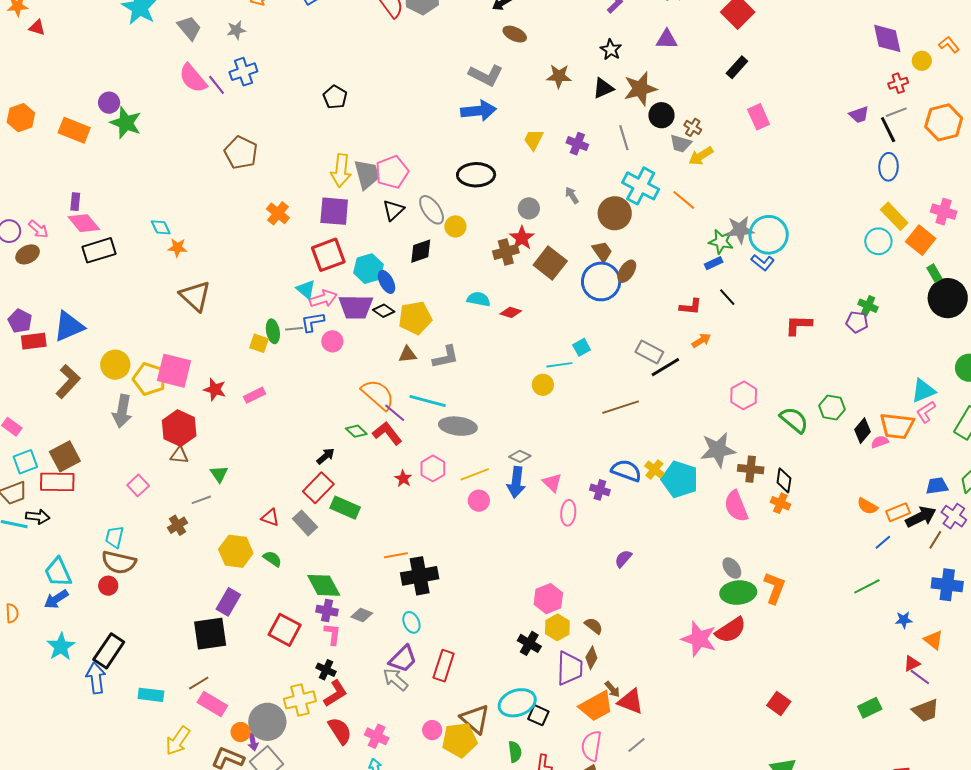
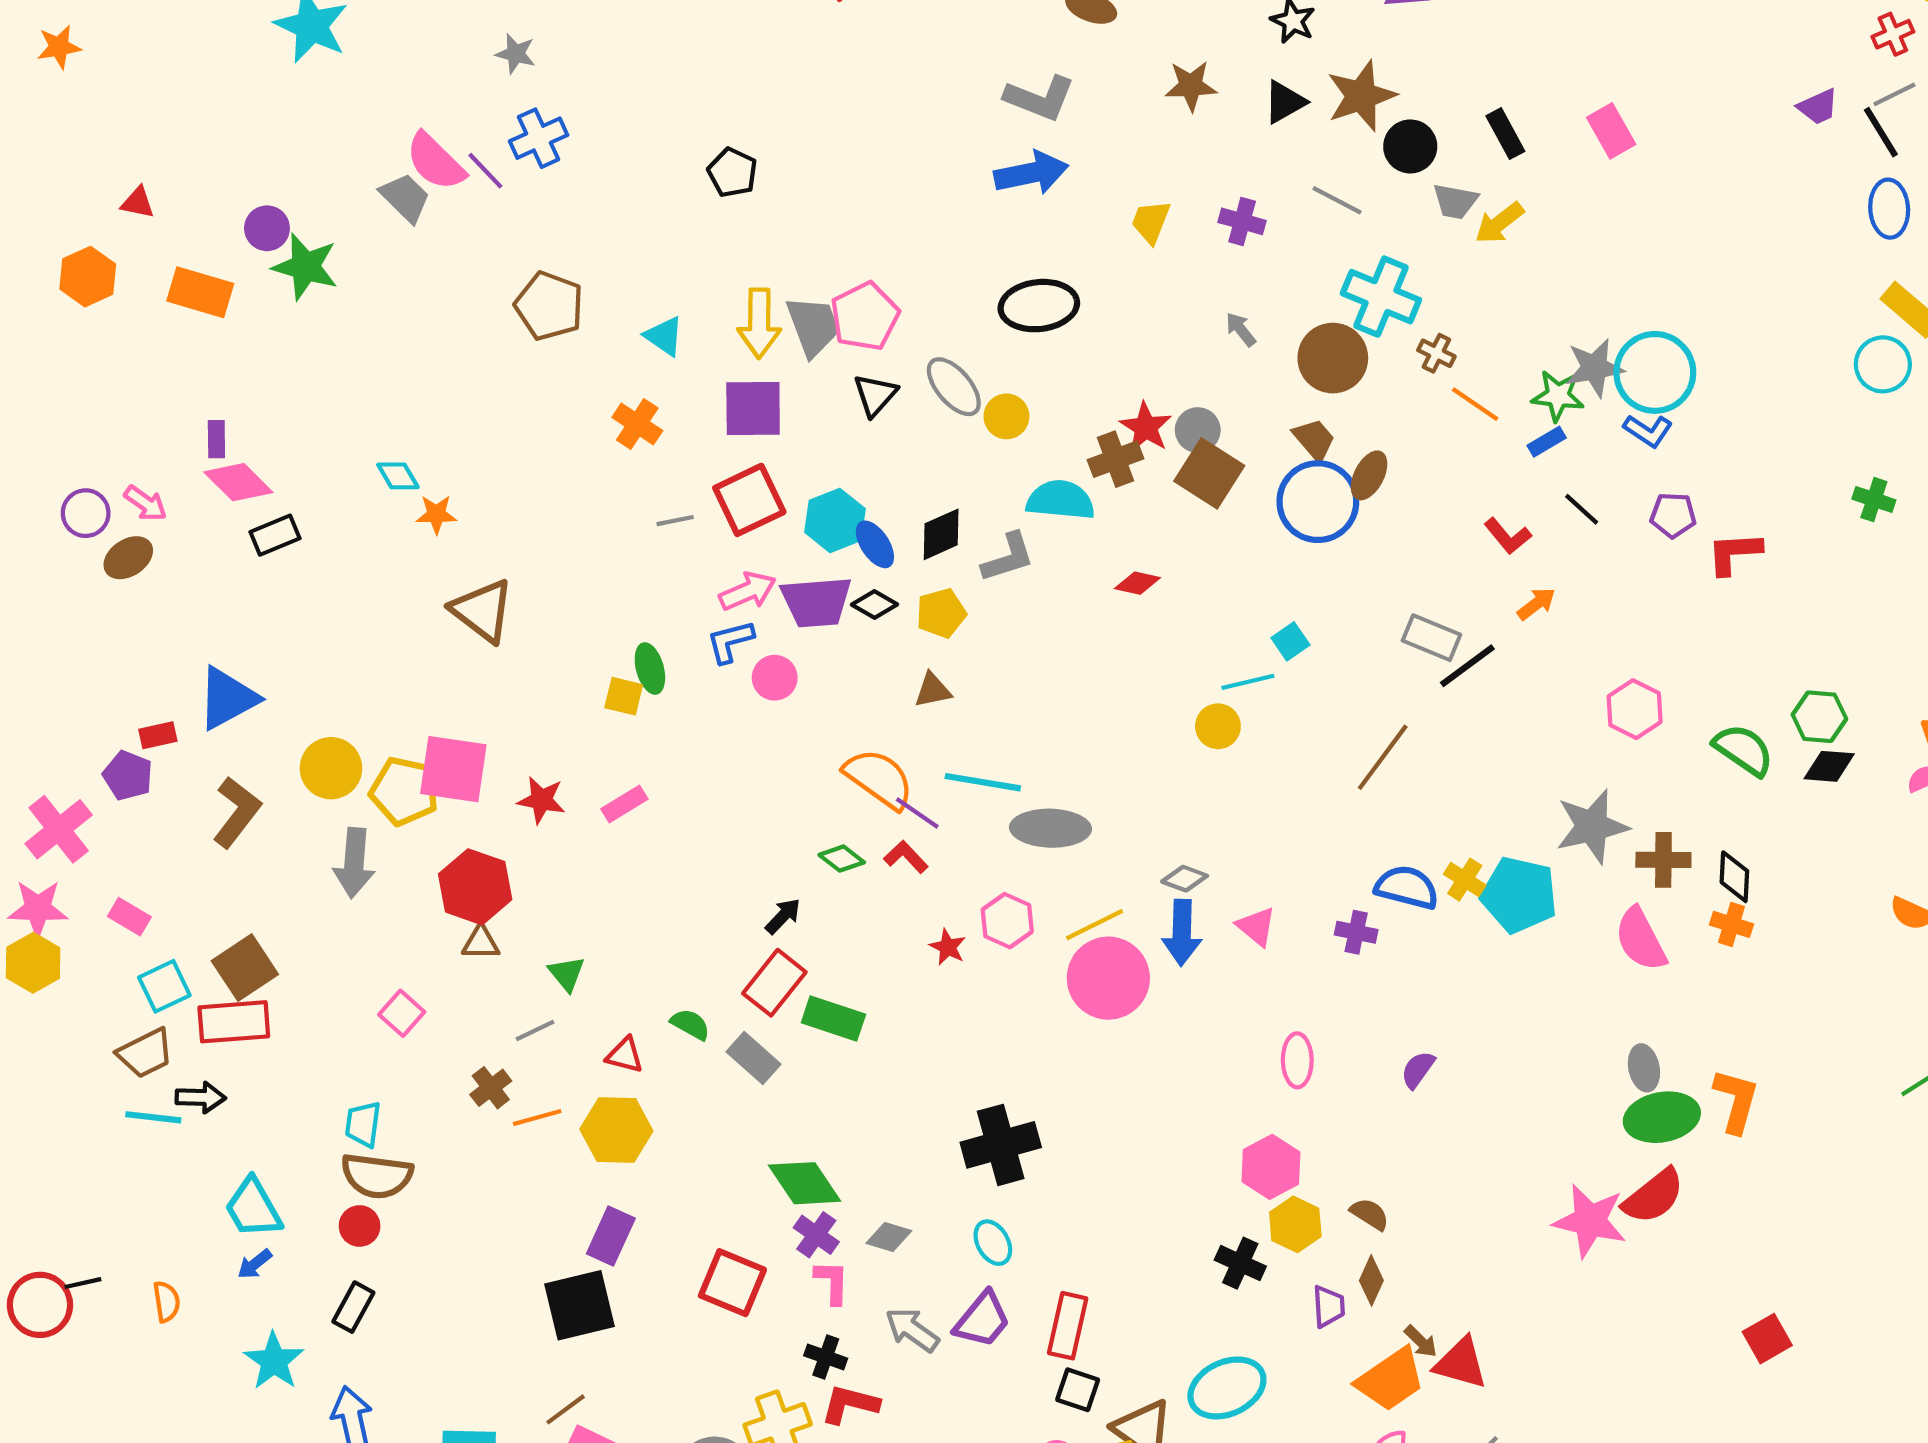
red triangle: (37, 28) -> (138, 203), moved
gray trapezoid: (189, 28) -> (405, 198), moved
gray star: (236, 30) -> (516, 54), turned 30
black rectangle: (737, 67) -> (1505, 134), moved, turned -65
brown cross: (693, 127) -> (1436, 353), moved
gray line: (624, 138) -> (1337, 200), turned -40
orange line: (684, 200) -> (1475, 404), moved
gray circle: (529, 208) -> (1198, 430), moved
black rectangle: (99, 250) -> (275, 535), size x0.7
black diamond: (421, 251) -> (941, 534), moved
cyan triangle: (306, 289) -> (664, 336), moved
cyan semicircle: (479, 299) -> (1061, 500), moved, size x1.4
red L-shape: (691, 307) -> (1508, 536), turned 50
yellow pentagon: (415, 318) -> (941, 613), size x0.7
purple pentagon: (20, 321) -> (128, 776), moved
purple pentagon: (857, 322) -> (1673, 515), moved
gray line: (294, 329) -> (675, 521), moved
red rectangle: (34, 341) -> (158, 735), size x0.7
gray L-shape: (446, 357) -> (1008, 557), moved
brown line: (621, 407) -> (1383, 757), turned -30
black diamond: (863, 431) -> (1829, 766), moved, turned 60
red L-shape: (387, 433) -> (906, 857), size x0.7
pink circle: (479, 501) -> (1108, 978), size x1.8
pink ellipse: (568, 513) -> (1297, 1060), moved
red triangle: (270, 518) -> (625, 1055), moved
orange line: (396, 555) -> (537, 1118), moved
green semicircle: (272, 559) -> (690, 1024), moved
gray ellipse: (732, 568) -> (1644, 1068), turned 30
blue arrow: (56, 599) -> (255, 1264), size x0.7
purple cross: (327, 611) -> (816, 1235), turned 30
black rectangle: (109, 651) -> (353, 1307), moved, size x0.7
purple trapezoid: (570, 668) -> (1329, 1306), size x0.6
gray arrow: (396, 679) -> (912, 1330), moved
red L-shape: (335, 693) -> (850, 1404), turned -128
red square: (779, 704) -> (1767, 1339), turned 30
black square: (538, 715) -> (1078, 1390), moved

